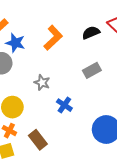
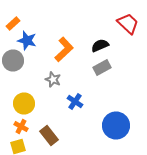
black semicircle: (91, 33) -> (100, 46), moved
orange L-shape: (53, 38) -> (64, 50), moved

